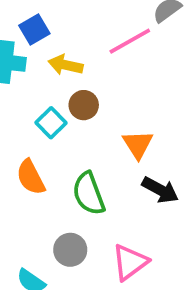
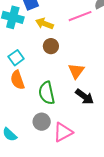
cyan square: (51, 123) -> (16, 58), moved
gray circle: (70, 250) -> (42, 122), moved

